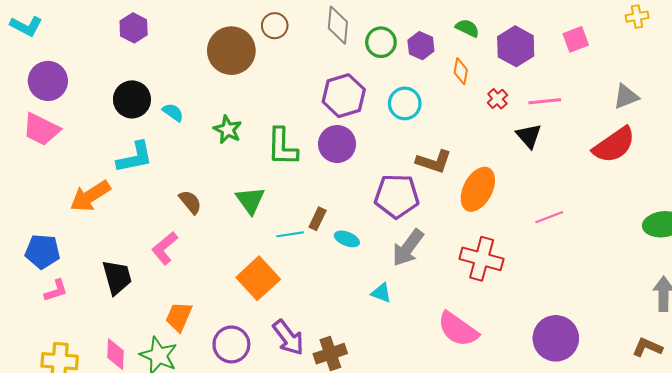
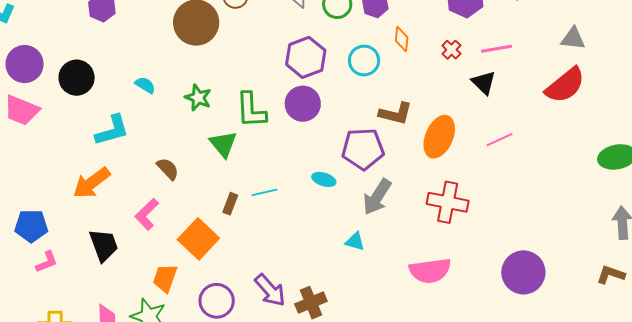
orange diamond: (461, 71) -> (402, 39), moved
gray triangle: (626, 97) -> (573, 39), turned 32
black circle: (132, 99) -> (77, 78), moved
orange arrow: (90, 196) -> (92, 183), moved
green triangle: (250, 200) -> (223, 144), moved
pink line: (549, 217) -> (500, 140), moved
brown rectangle: (318, 219) -> (230, 204), moved
cyan ellipse: (347, 239) -> (324, 179), moved
orange square: (258, 278) -> (198, 239), moved
pink semicircle: (458, 329) -> (430, 271), turned -39

